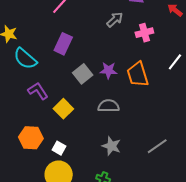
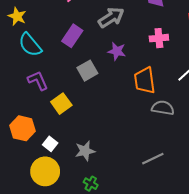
gray arrow: (115, 20) -> (111, 17), moved, size x1.4
purple star: (108, 70) -> (117, 51), moved
gray semicircle: (109, 106) -> (163, 108), moved
gray star: (111, 146) -> (85, 151), moved, turned 30

